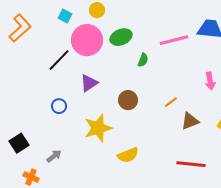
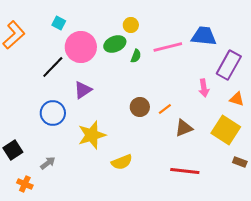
yellow circle: (97, 10) -> (131, 25), moved
green semicircle: (143, 60) -> (136, 56), moved
brown circle: (128, 100) -> (140, 107), moved
blue circle: (59, 106) -> (53, 113), size x1.6

